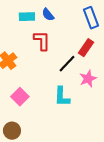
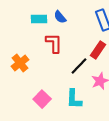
pink square: (20, 97) -> (42, 99), moved

